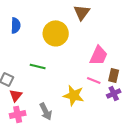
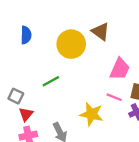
brown triangle: (82, 12) -> (101, 32), moved, turned -30
green line: (38, 66) -> (51, 81), turned -42

